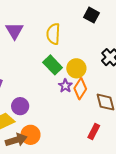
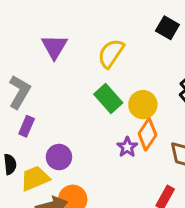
yellow semicircle: (53, 34) -> (111, 53), turned 30
purple star: (65, 86) -> (127, 147), moved

